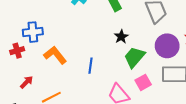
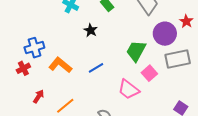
black star: (121, 37) -> (91, 30), moved
blue line: (91, 66) -> (96, 68), turned 63

